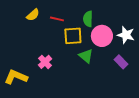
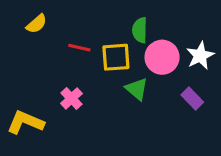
yellow semicircle: (33, 15) -> (37, 24), moved
red line: (57, 19) -> (79, 48), moved
white star: (126, 35) -> (200, 56), turned 30

